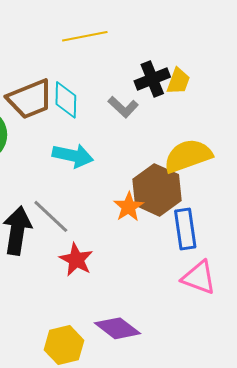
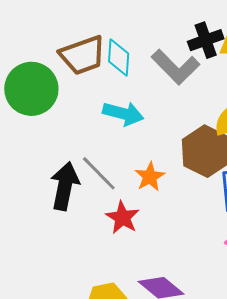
gray L-shape: (123, 107) -> (176, 67), size x1.6
orange star: (129, 207) -> (150, 177), moved

